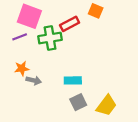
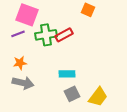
red rectangle: (70, 24) -> (64, 35), moved
gray arrow: (34, 80) -> (23, 83), moved, size x1.5

